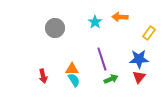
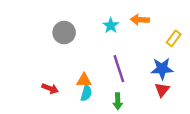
red arrow: (43, 76) -> (50, 88), turned -56
green arrow: (111, 79) -> (118, 101), moved, turned 112
cyan semicircle: (74, 80) -> (86, 93), turned 48

